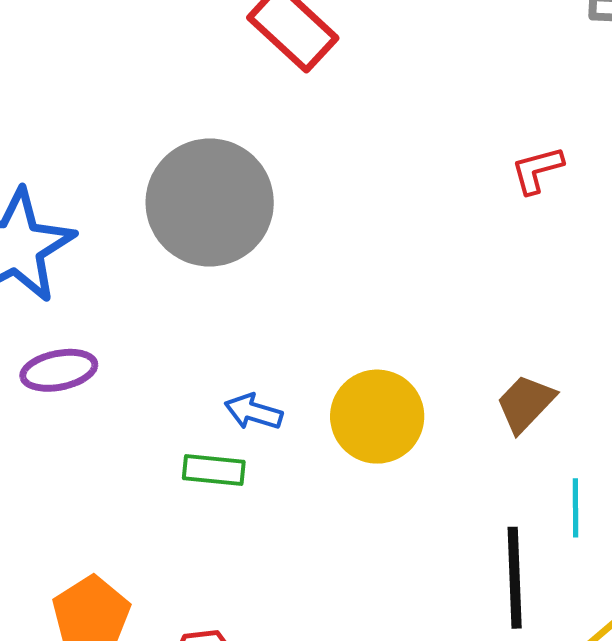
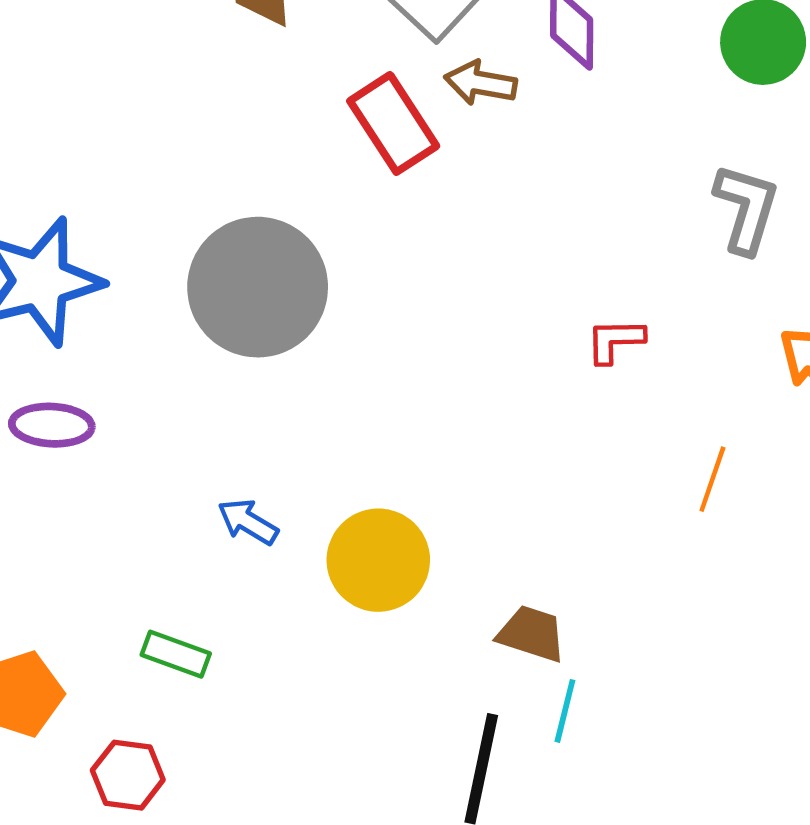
brown trapezoid: (526, 403) -> (532, 634), moved, turned 50
green rectangle: (214, 470) -> (176, 654), moved

